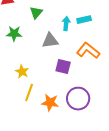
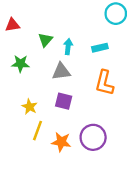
cyan arrow: (66, 24) -> (68, 47), moved
orange L-shape: (88, 51) -> (104, 83), turned -115
purple square: (63, 67) -> (64, 101), moved

